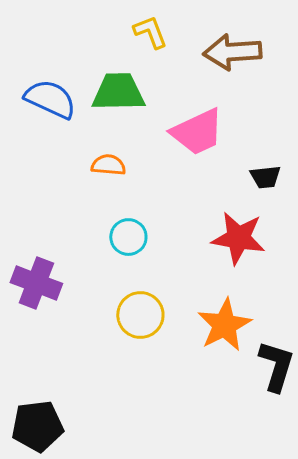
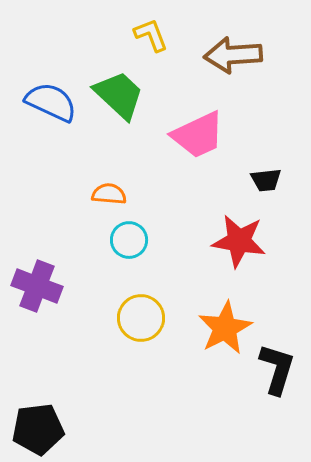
green trapezoid: (118, 92) -> (119, 95), turned 44
orange semicircle: (108, 165) -> (109, 194), moved

